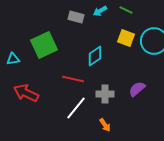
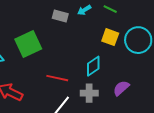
cyan diamond: (95, 56) -> (93, 66), moved

